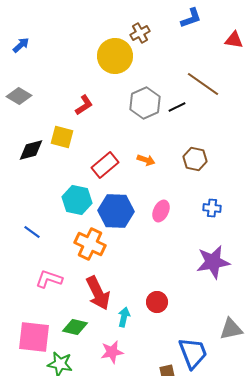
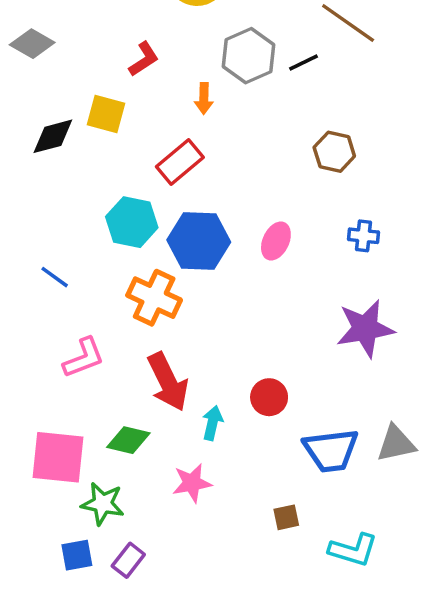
orange arrow: (146, 160) -> (204, 99), moved, turned 72
pink L-shape: (49, 279) -> (84, 358), turned 140
blue trapezoid: (193, 353) -> (331, 450), moved, turned 104

